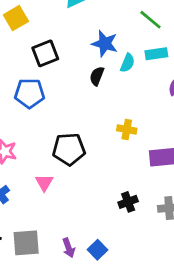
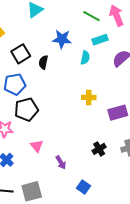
cyan semicircle: (127, 63) -> (85, 58), moved
black semicircle: (97, 76) -> (43, 62), moved
black pentagon: (69, 149) -> (26, 110), moved
purple arrow: (69, 248) -> (61, 162), moved

